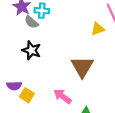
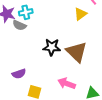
black star: (31, 50) -> (52, 47), moved
purple semicircle: (14, 86) -> (19, 74), moved

